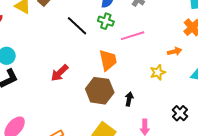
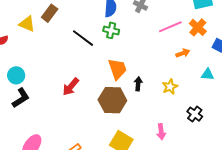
pink line: (133, 36) -> (170, 27), moved
yellow star: (158, 72) -> (170, 87), moved
black arrow: (129, 99) -> (138, 84), moved

